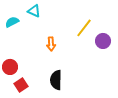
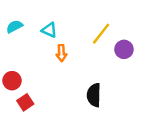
cyan triangle: (34, 11) -> (49, 30), moved
black semicircle: (56, 80) -> (94, 95), moved

